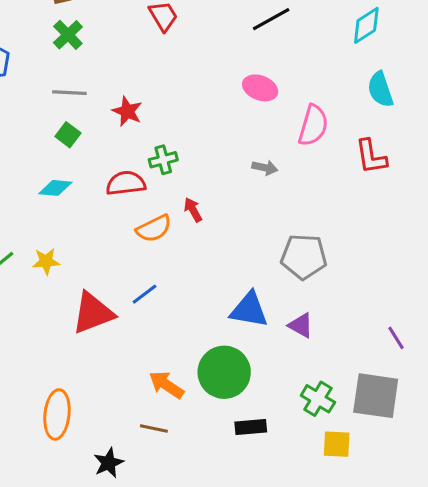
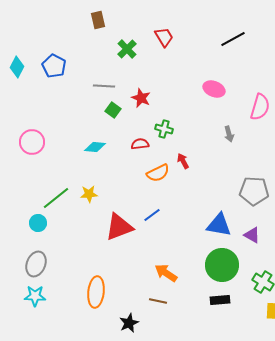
green cross: (68, 35) -> (127, 49), moved
pink ellipse: (260, 88) -> (214, 89), moved
green square: (68, 135) -> (113, 110), moved
green cross: (163, 160) -> (164, 129), turned 30
gray arrow: (265, 168) -> (229, 134), turned 63
red semicircle: (126, 183) -> (140, 144), size x0.7
green circle: (224, 372) -> (222, 265), moved

